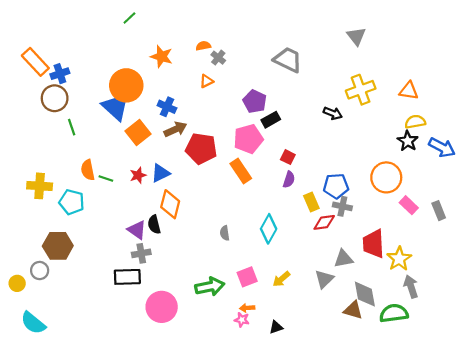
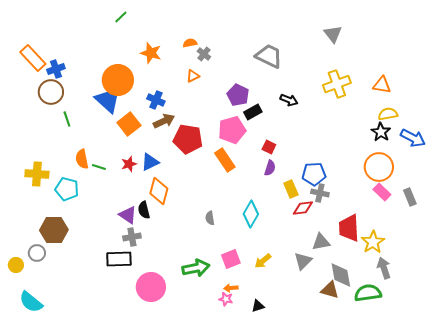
black arrow: (333, 113) -> (289, 100), moved
orange circle: (386, 177) -> (379, 167), moved

